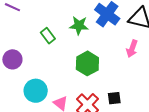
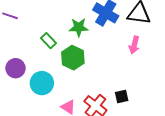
green hexagon: (87, 63) -> (73, 58), moved
cyan circle: (36, 91) -> (42, 83), moved

